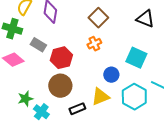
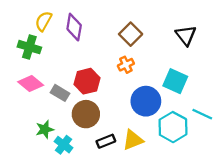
black triangle: (145, 19) -> (186, 35), turned 30
gray rectangle: (38, 45) -> (60, 93), moved
blue circle: (111, 75) -> (146, 101), size x1.6
yellow triangle: (100, 97) -> (133, 140), moved

